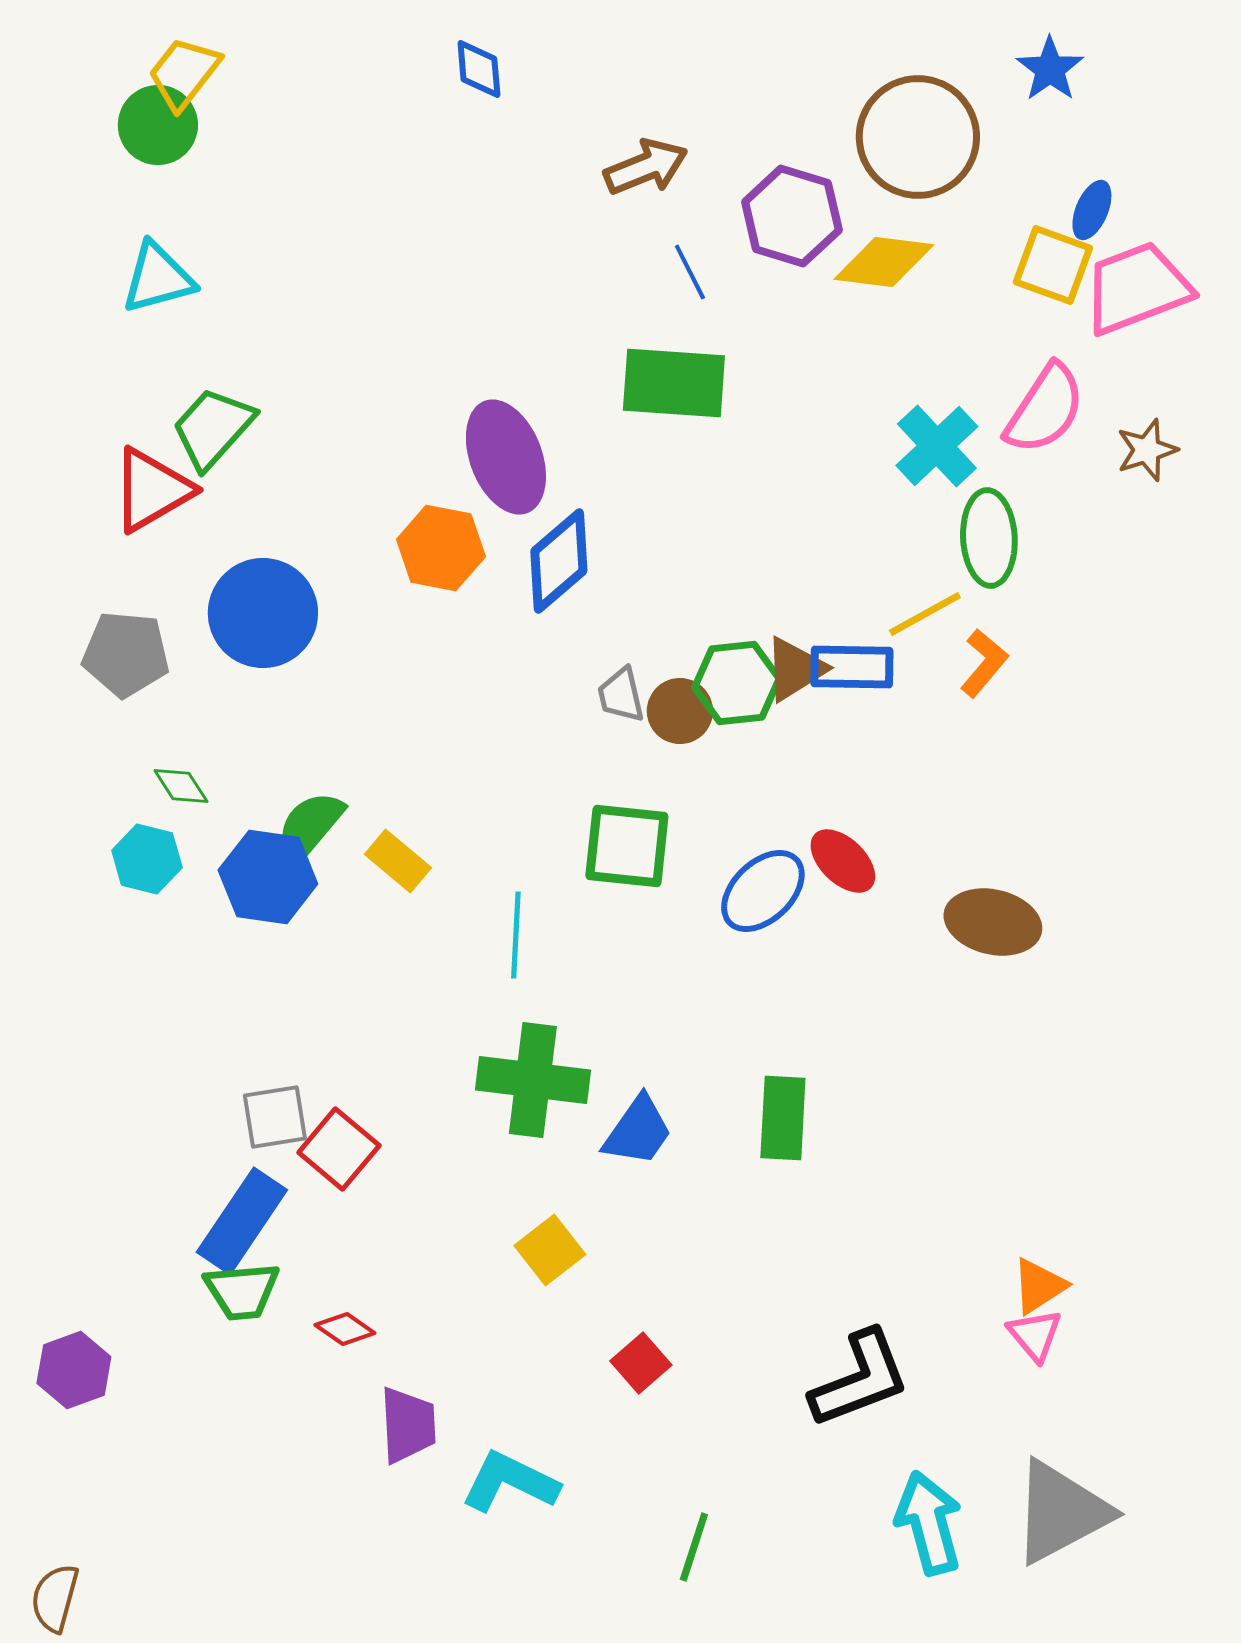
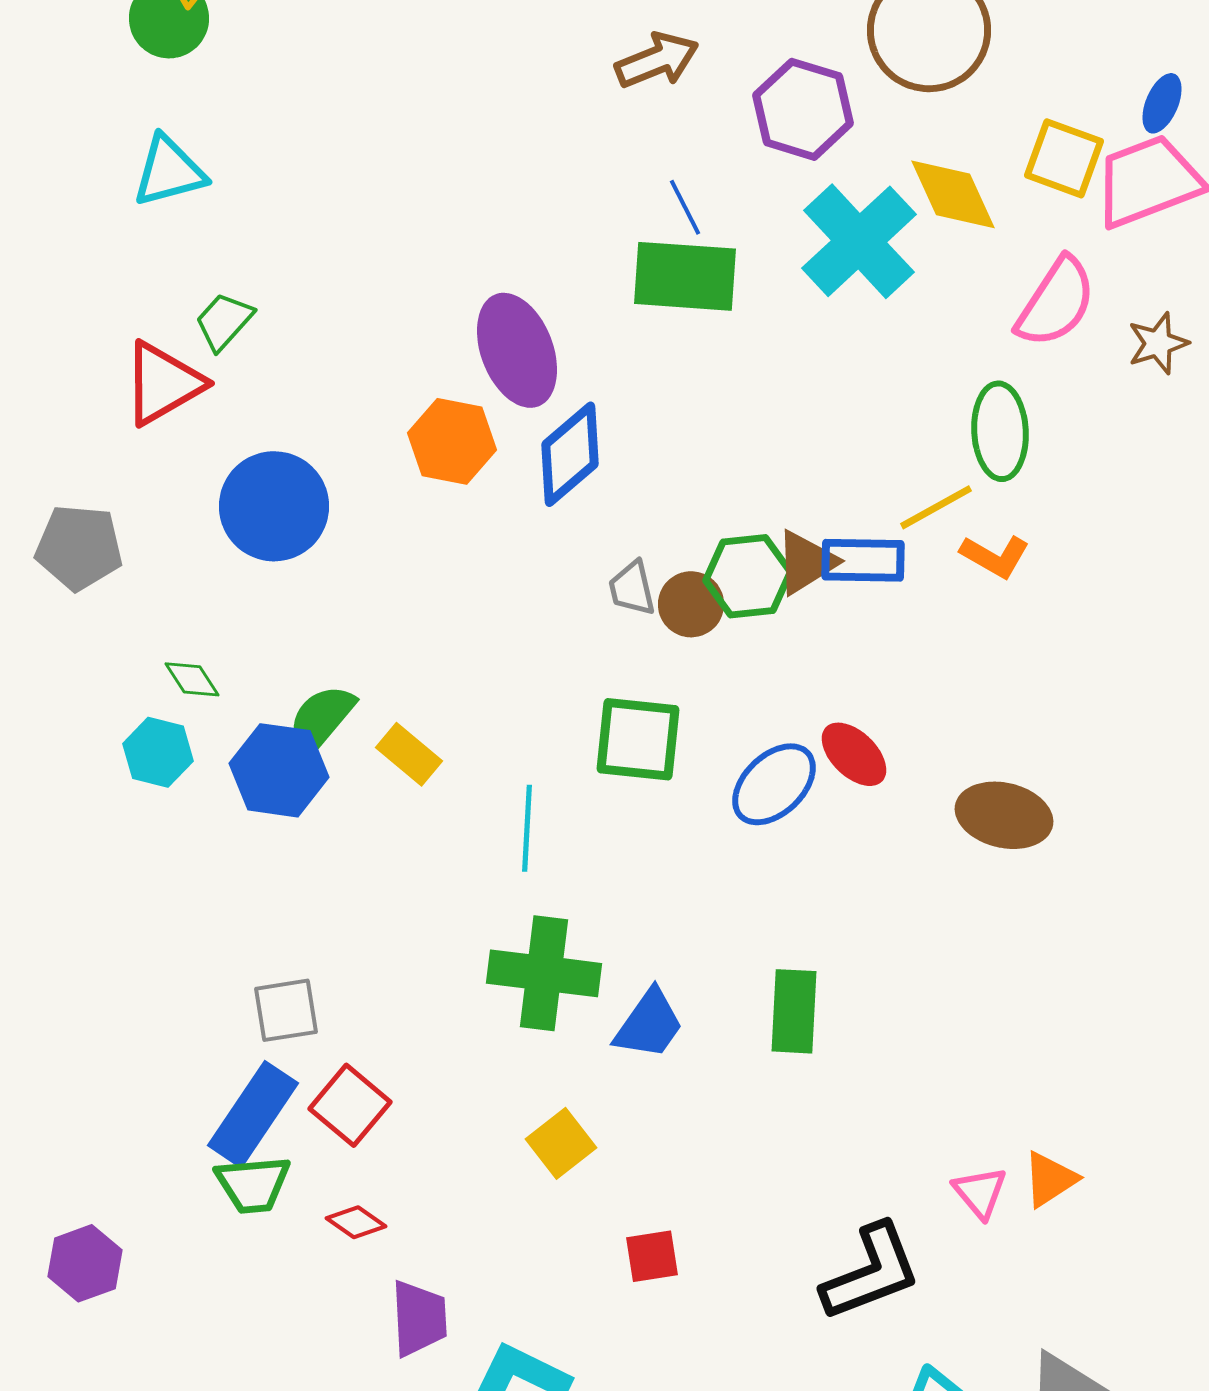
blue ellipse: (1092, 210) -> (1162, 103), moved
yellow diamond: (884, 262) -> (953, 194), moved, turned 58
blue line: (690, 272) -> (685, 207), moved
green trapezoid: (213, 428) -> (224, 321), size x0.7
cyan cross: (937, 446) -> (859, 241), moved, size x1.4
gray pentagon: (126, 654) -> (79, 547), moved
orange L-shape: (984, 663) -> (995, 556), turned 80
red square: (339, 1149) -> (350, 1105), moved
pink triangle: (1035, 1335) -> (980, 1192), moved
red square: (641, 1363) -> (652, 1256), turned 32

